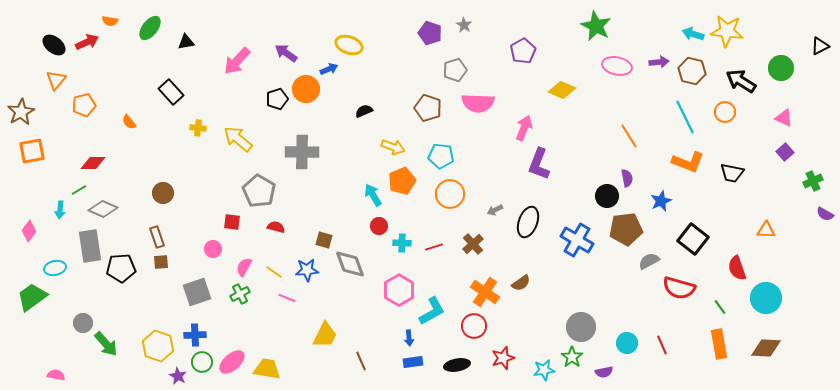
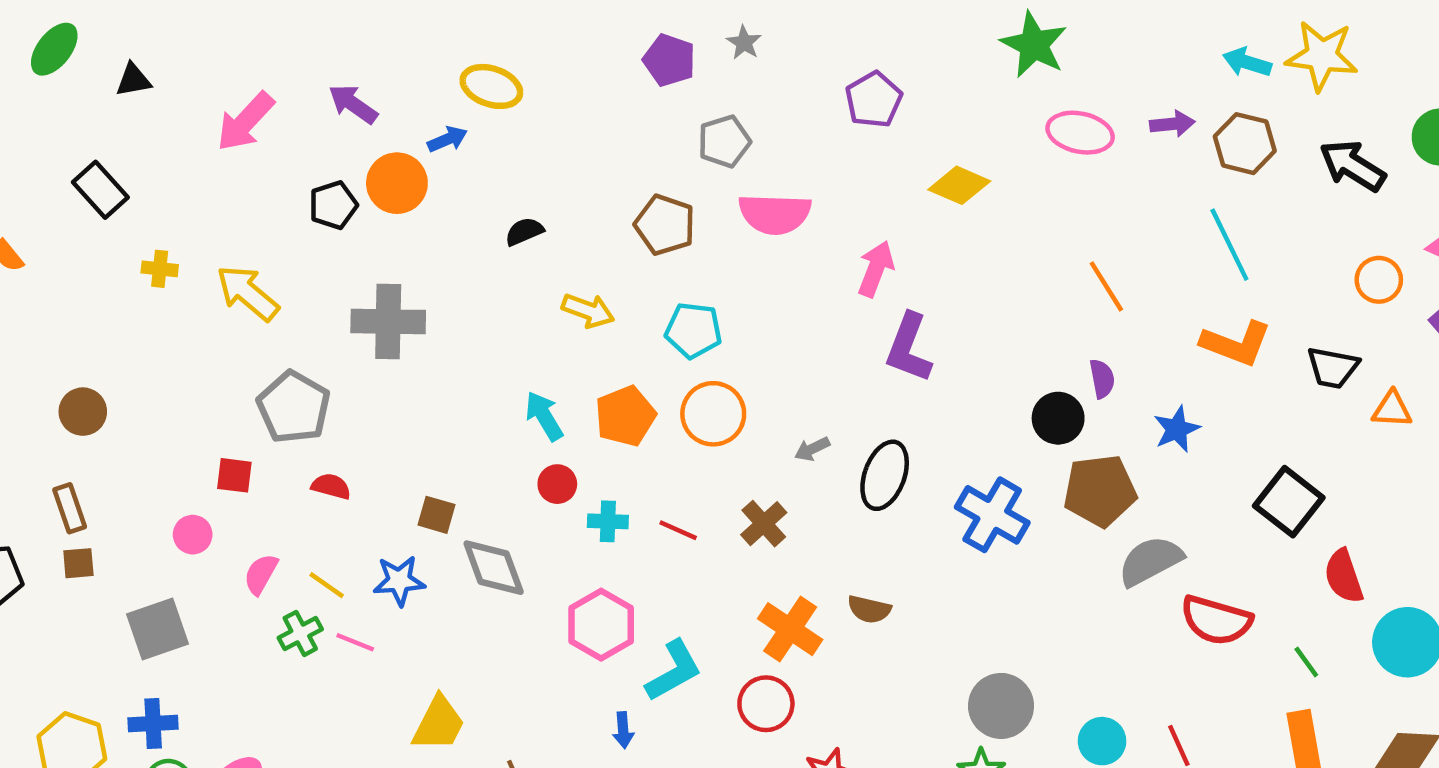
orange circle: (725, 112) -> (1379, 280), moved
orange pentagon: (402, 181) -> (625, 416), moved
orange triangle: (766, 230) -> (1392, 409), moved
black square: (693, 239) -> (1289, 502), moved
red line: (434, 247) -> (678, 530), turned 42
gray semicircle: (649, 261) -> (1150, 561), size x1.4
brown semicircle: (521, 283) -> (869, 609), turned 48
green cross: (240, 294) -> (300, 633), moved

